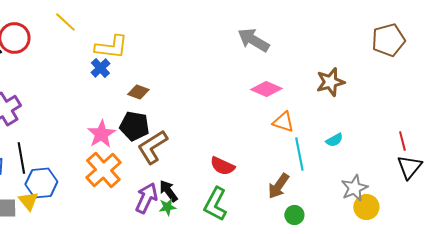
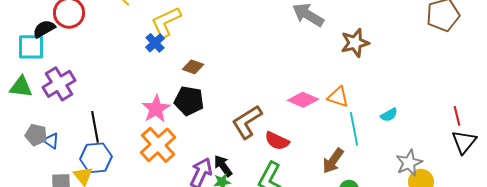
yellow L-shape: (111, 47) -> (166, 22), turned 148
brown star: (330, 82) -> (355, 43), moved
pink diamond: (266, 89) -> (303, 100), moved
brown L-shape: (152, 147) -> (247, 122), moved
black line: (21, 158) -> (95, 127), moved

